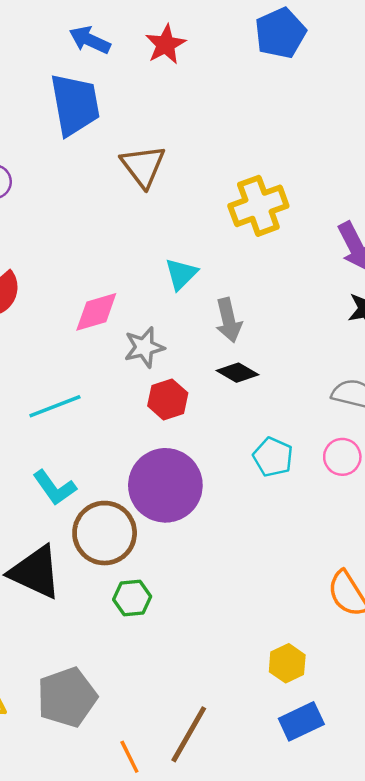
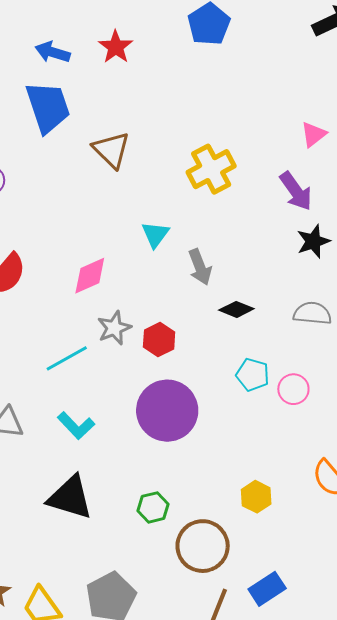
gray star: (144, 347) -> (114, 328), moved
black diamond: (237, 373) -> (236, 309), moved
pink circle: (342, 457) -> (293, 389), moved
brown circle: (105, 533) -> (203, 546), moved
yellow hexagon: (287, 663) -> (256, 497), moved
blue rectangle: (301, 721) -> (267, 589), moved

